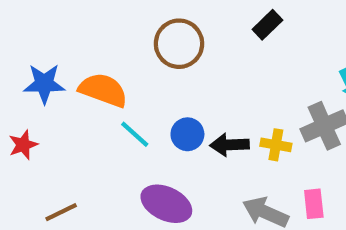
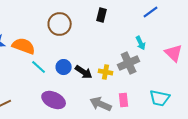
black rectangle: (267, 25) -> (102, 15), turned -32
black arrow: (230, 145) -> (84, 72), turned -144

